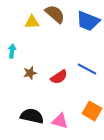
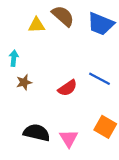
brown star: (30, 73) -> (24, 82), moved
pink triangle: (60, 121) -> (69, 138), turned 42

